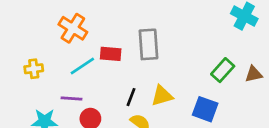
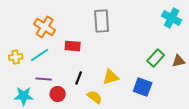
gray rectangle: (148, 44) -> (102, 21), moved
cyan line: (82, 66) -> (40, 55), moved
black line: (131, 97) -> (79, 78), moved

